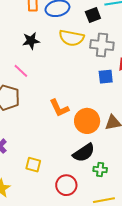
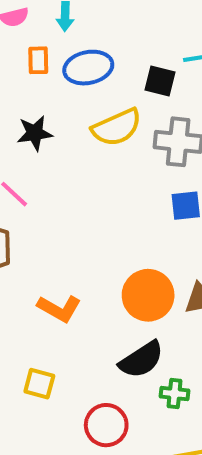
black square: (93, 15) -> (160, 81), turned 35
yellow semicircle: (71, 38) -> (117, 127), turned -35
orange L-shape: (59, 108) -> (59, 308), moved, turned -35

